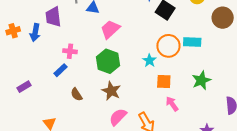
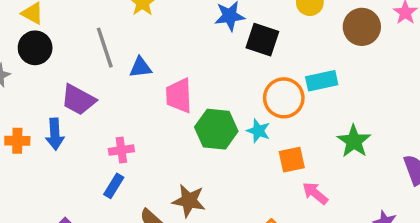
purple trapezoid: (53, 17) -> (78, 100), turned -40
pink trapezoid: (110, 29) -> (179, 96), turned -35
orange cross: (13, 31) -> (17, 141), turned 32
green hexagon: (108, 61) -> (216, 129), moved
brown star: (111, 91) -> (189, 201), moved

